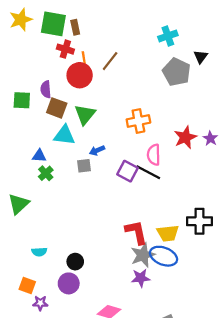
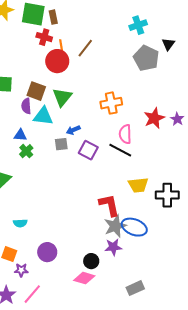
purple semicircle: (46, 89) -> (26, 106), moved
purple square: (128, 171) -> (88, 150), moved
yellow trapezoid: (168, 233) -> (138, 185), moved
black circle: (75, 262) -> (91, 261), moved

